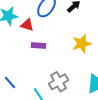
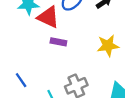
red triangle: (27, 25) -> (48, 17), size x1.5

